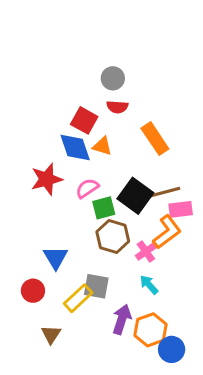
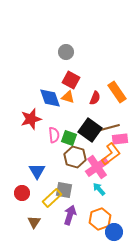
gray circle: (113, 78) -> (66, 52), moved
red semicircle: (117, 107) -> (95, 98), moved, turned -72
red square: (84, 120) -> (71, 80), moved
orange rectangle: (155, 139) -> (117, 92), moved
pink semicircle: (87, 188) -> (54, 135), moved, turned 119
green square: (104, 208) -> (69, 138), turned 35
pink cross: (146, 252) -> (97, 167), size x1.6
purple arrow: (122, 319) -> (70, 215), moved

